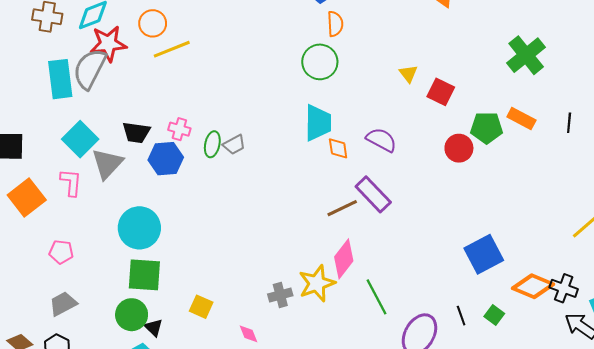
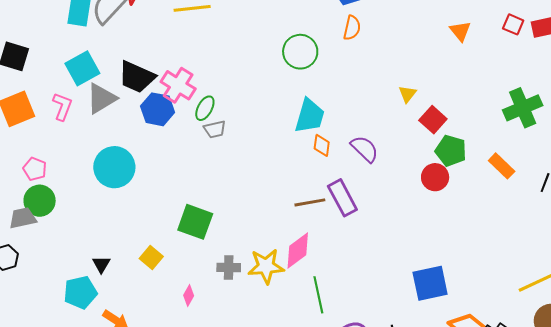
green circle: (320, 62) -> (300, 52), moved
green pentagon: (487, 128) -> (451, 151), moved
pink cross: (179, 129) -> (178, 85), size x1.6
black trapezoid: (136, 133) -> (137, 77), size x1.4
gray trapezoid: (234, 145) -> (215, 129), moved
green square: (144, 275) -> (195, 222), moved
green circle: (132, 315) -> (40, 201), moved
pink diamond: (249, 334) -> (189, 295), turned 35

